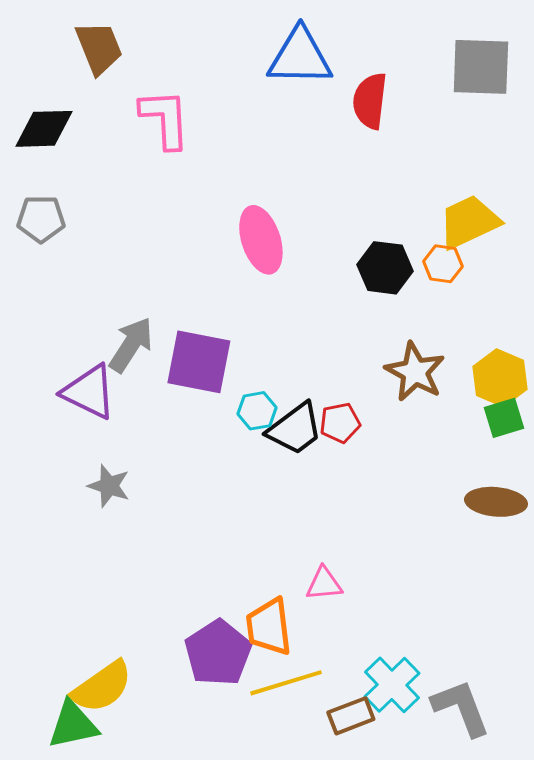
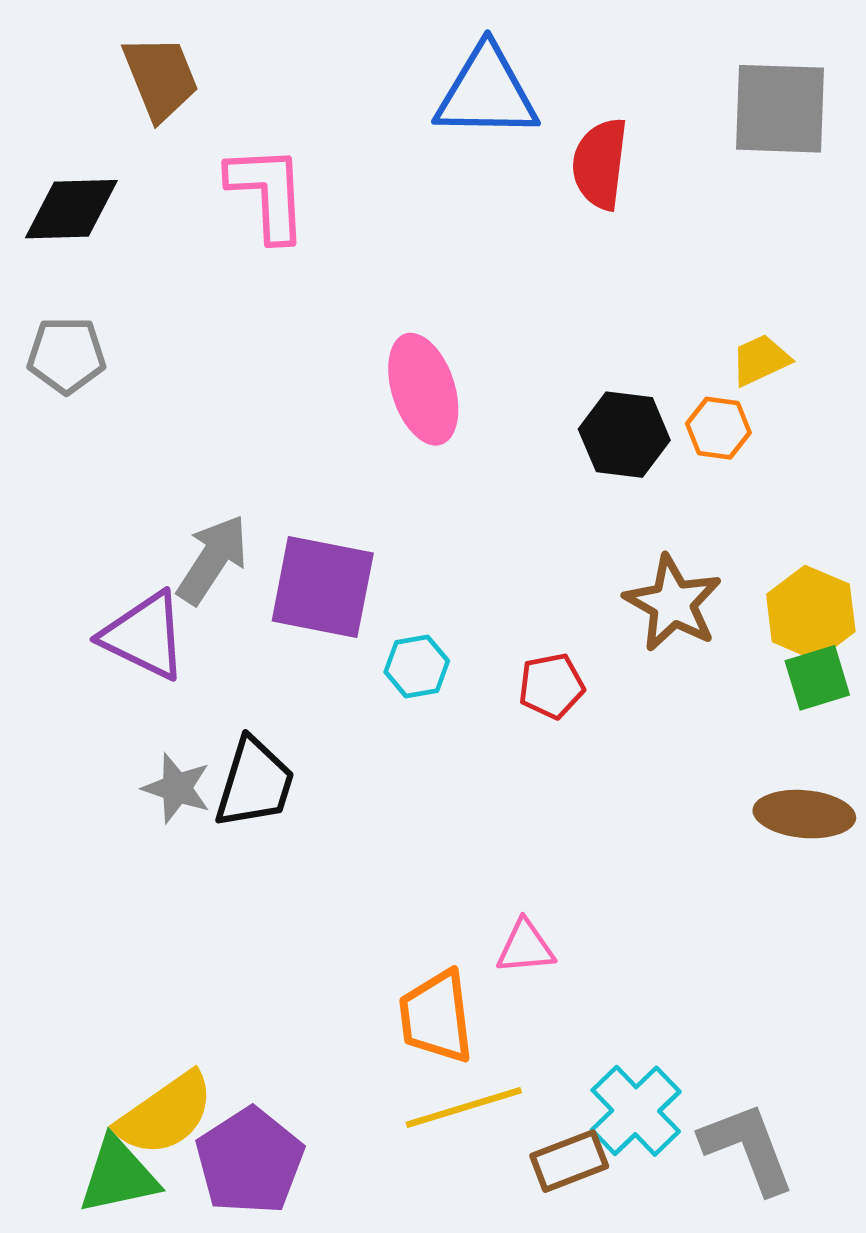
yellow trapezoid: (469, 222) -> (761, 360), size x0.6
black trapezoid: (295, 429) -> (255, 783), moved, turned -36
purple pentagon: (218, 653) -> (250, 1161), moved

